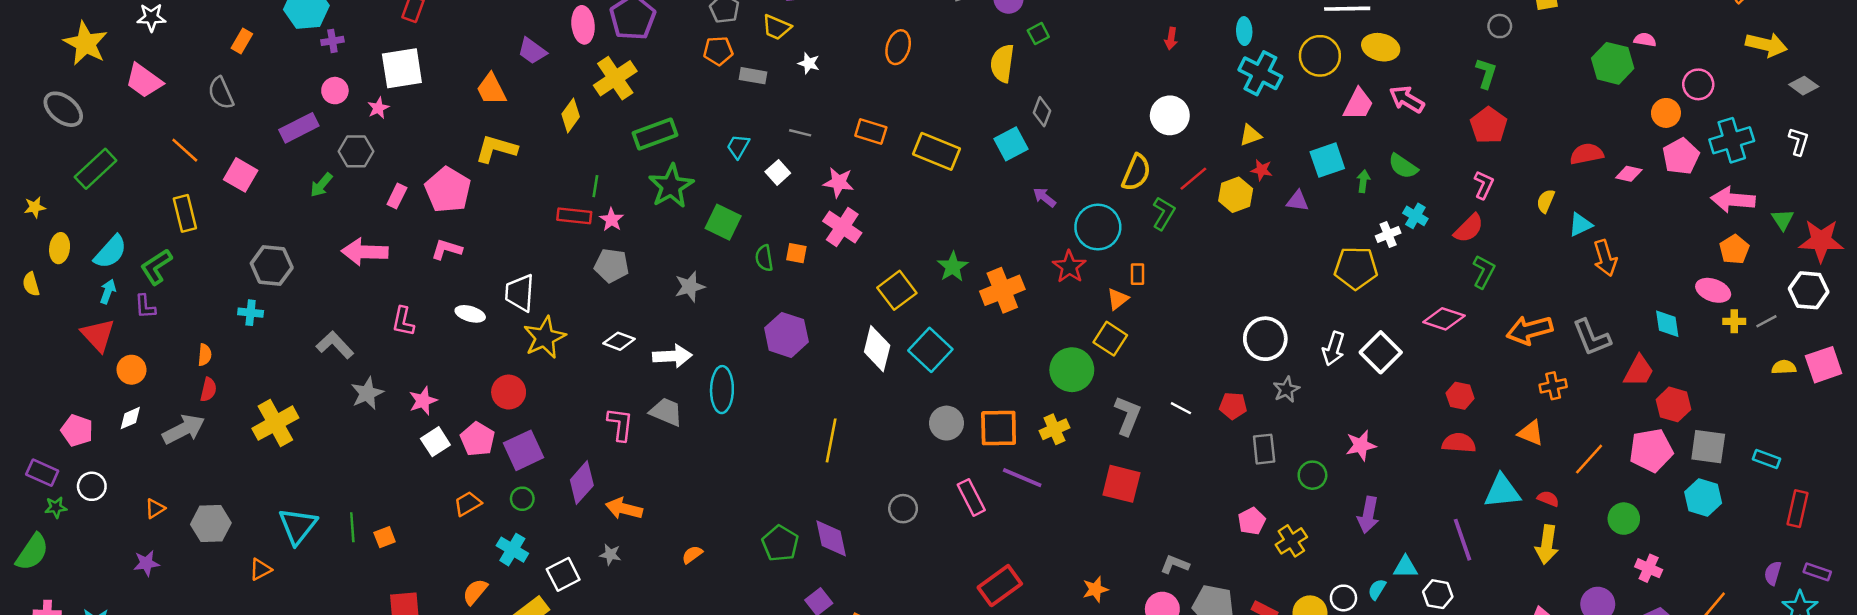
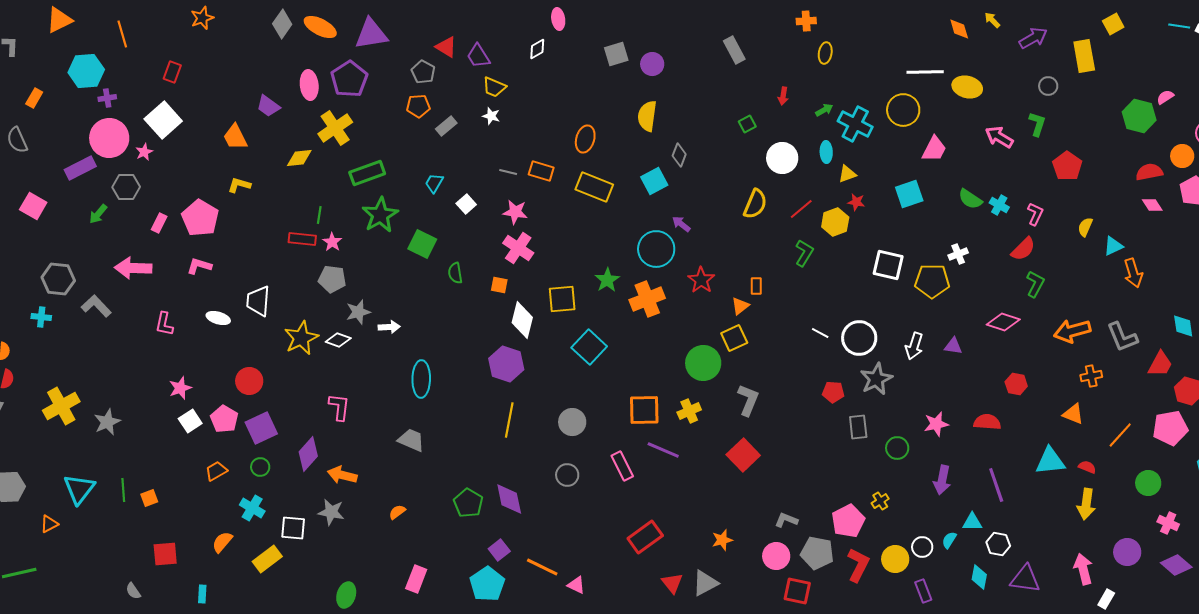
yellow trapezoid: (777, 27) -> (494, 87), moved
cyan ellipse: (1244, 31) -> (826, 152), moved
green square: (1038, 34) -> (747, 124), moved
pink semicircle: (1645, 40) -> (1165, 97), turned -42
orange ellipse: (898, 47) -> (585, 139), moved
yellow ellipse: (1381, 47) -> (967, 87), moved
white square: (402, 68) -> (163, 120), turned -33
gray rectangle: (753, 76) -> (446, 126), turned -50
pink circle: (335, 91) -> (109, 138), size x1.8
pink arrow: (1407, 99) -> (999, 137), moved
yellow diamond: (571, 115) -> (299, 158), turned 48
red pentagon: (1489, 125) -> (1067, 166), moved
gray line: (800, 133) -> (508, 172), moved
yellow L-shape: (496, 149) -> (239, 185), size x0.7
red semicircle: (1587, 154) -> (1149, 172), moved
pink diamond: (1629, 174) -> (1152, 205), turned 45
green arrow: (1363, 181) -> (824, 110), moved, turned 54
purple triangle: (1298, 201) -> (953, 346), moved
green L-shape: (1164, 213) -> (804, 253), moved
cyan cross: (1415, 216) -> (999, 205), moved
cyan circle: (1098, 227) -> (656, 249), moved
orange square: (796, 253) -> (499, 285), moved
gray star: (690, 287) -> (358, 312), moved
yellow square: (897, 290) -> (562, 299), turned 32
purple hexagon: (786, 335) -> (506, 364), moved
yellow star: (545, 337) -> (301, 338), moved
yellow square: (1110, 339) -> (734, 338), turned 32
gray L-shape: (335, 345) -> (96, 306), moved
white diamond: (877, 349) -> (522, 320), moved
white square: (1381, 352) -> (888, 265), moved, turned -32
white arrow: (672, 356) -> (389, 327), moved, size x0.7
gray star: (1286, 390) -> (876, 379), size x1.5
gray star: (367, 393) -> (107, 422), moved
white line: (1181, 408) -> (820, 333), moved
gray trapezoid: (666, 412) -> (411, 440), moved
gray circle: (946, 423) -> (572, 422), moved
red semicircle: (1459, 443) -> (987, 422), moved
red square: (1121, 484) -> (743, 455), turned 32
pink pentagon: (1252, 521) -> (848, 521), moved, size x1.5
purple line: (1463, 540) -> (996, 485), moved
yellow cross: (1291, 541) -> (880, 501), size x0.7
gray star: (610, 555) -> (331, 512), size x1.5
white square: (563, 574) -> (293, 528), turned 32

